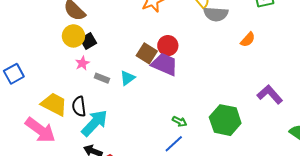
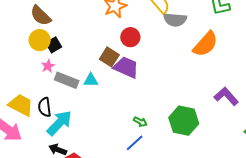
orange semicircle: (248, 40) -> (205, 44), size x1.8
red circle: (168, 46) -> (130, 37), moved
gray rectangle: (102, 78) -> (67, 80), size x1.6
cyan triangle: (127, 78) -> (91, 80), turned 35

